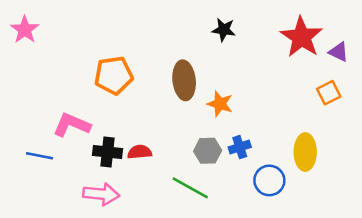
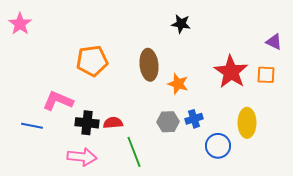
red star: (302, 37) -> (231, 72), moved
orange square: (329, 93) -> (266, 75), turned 30
green line: (190, 188) -> (134, 152), moved, turned 40

